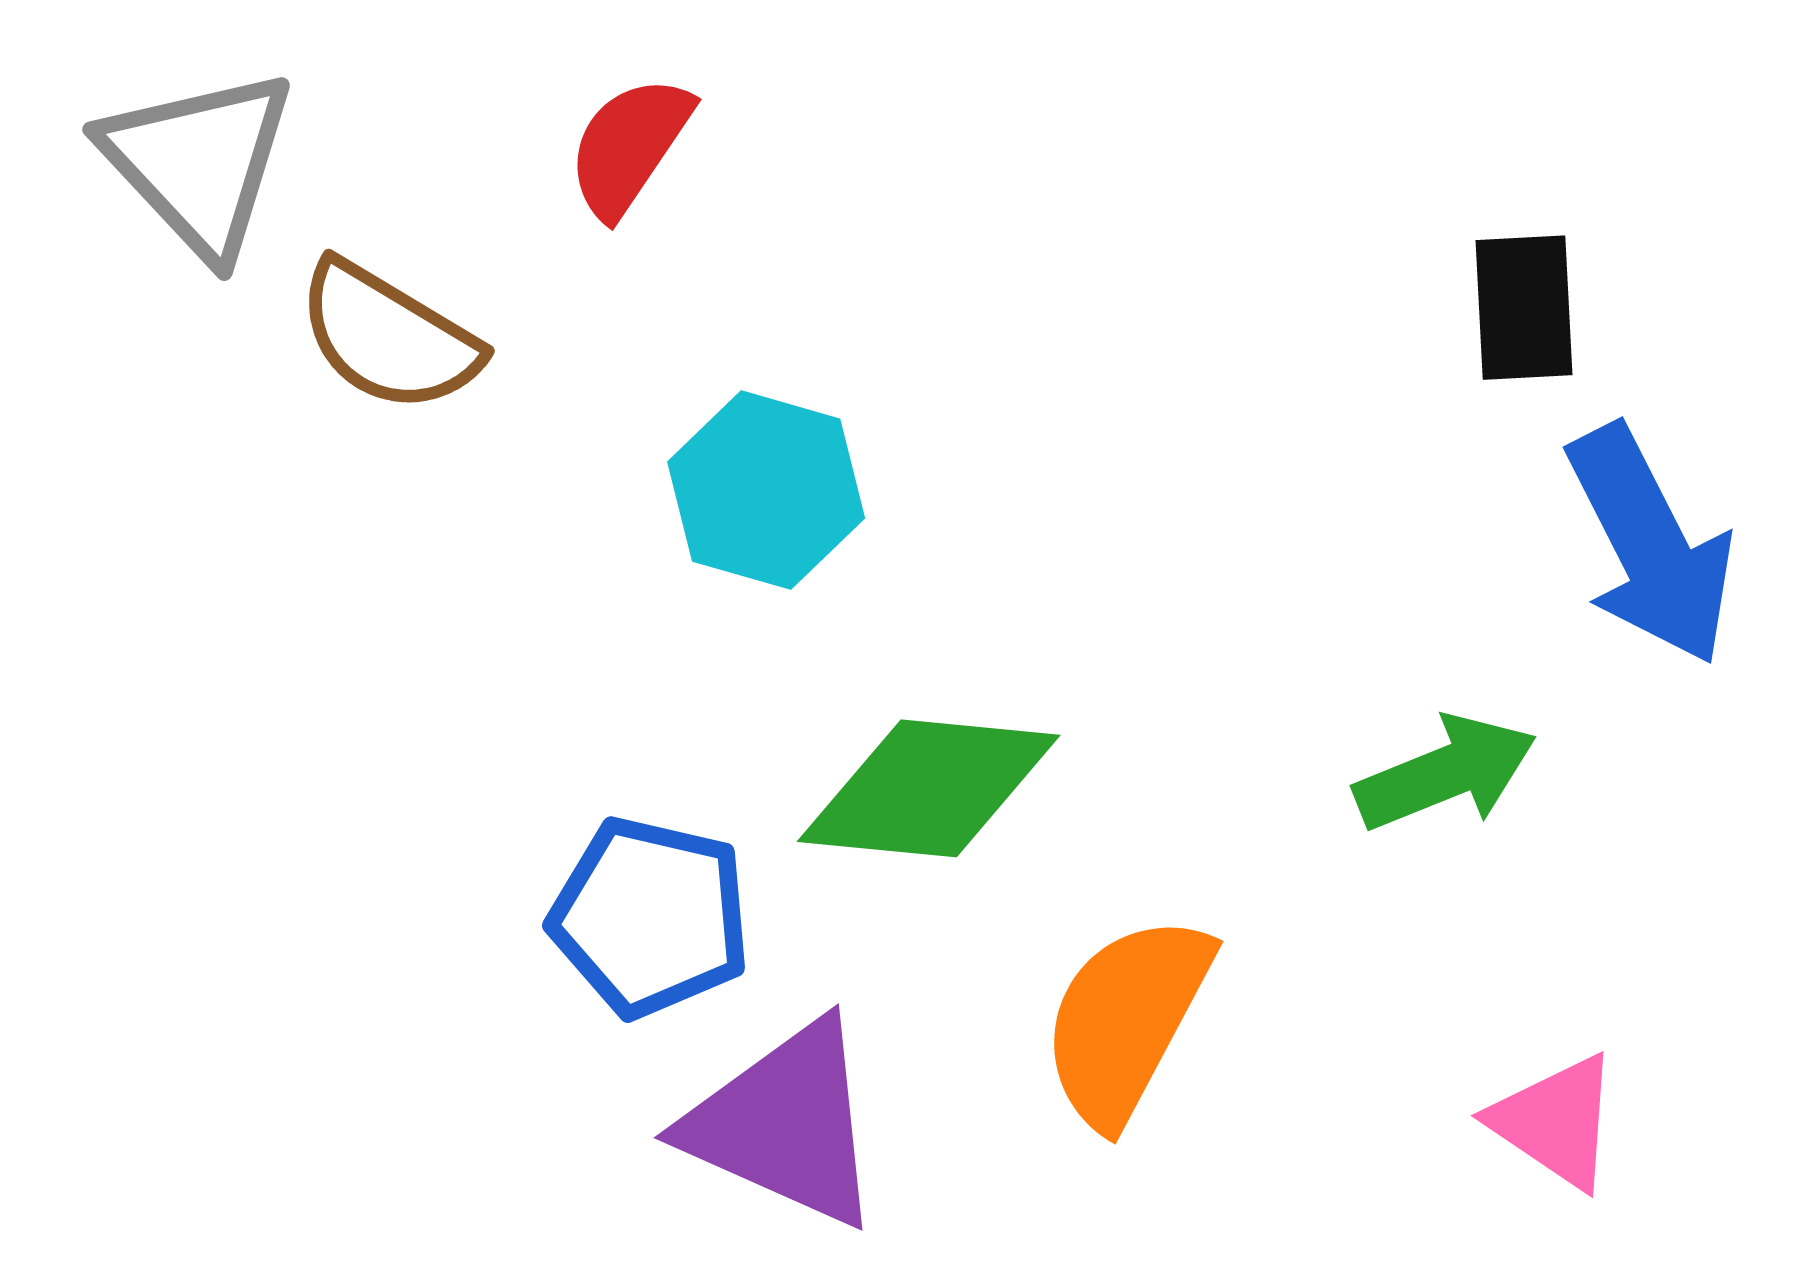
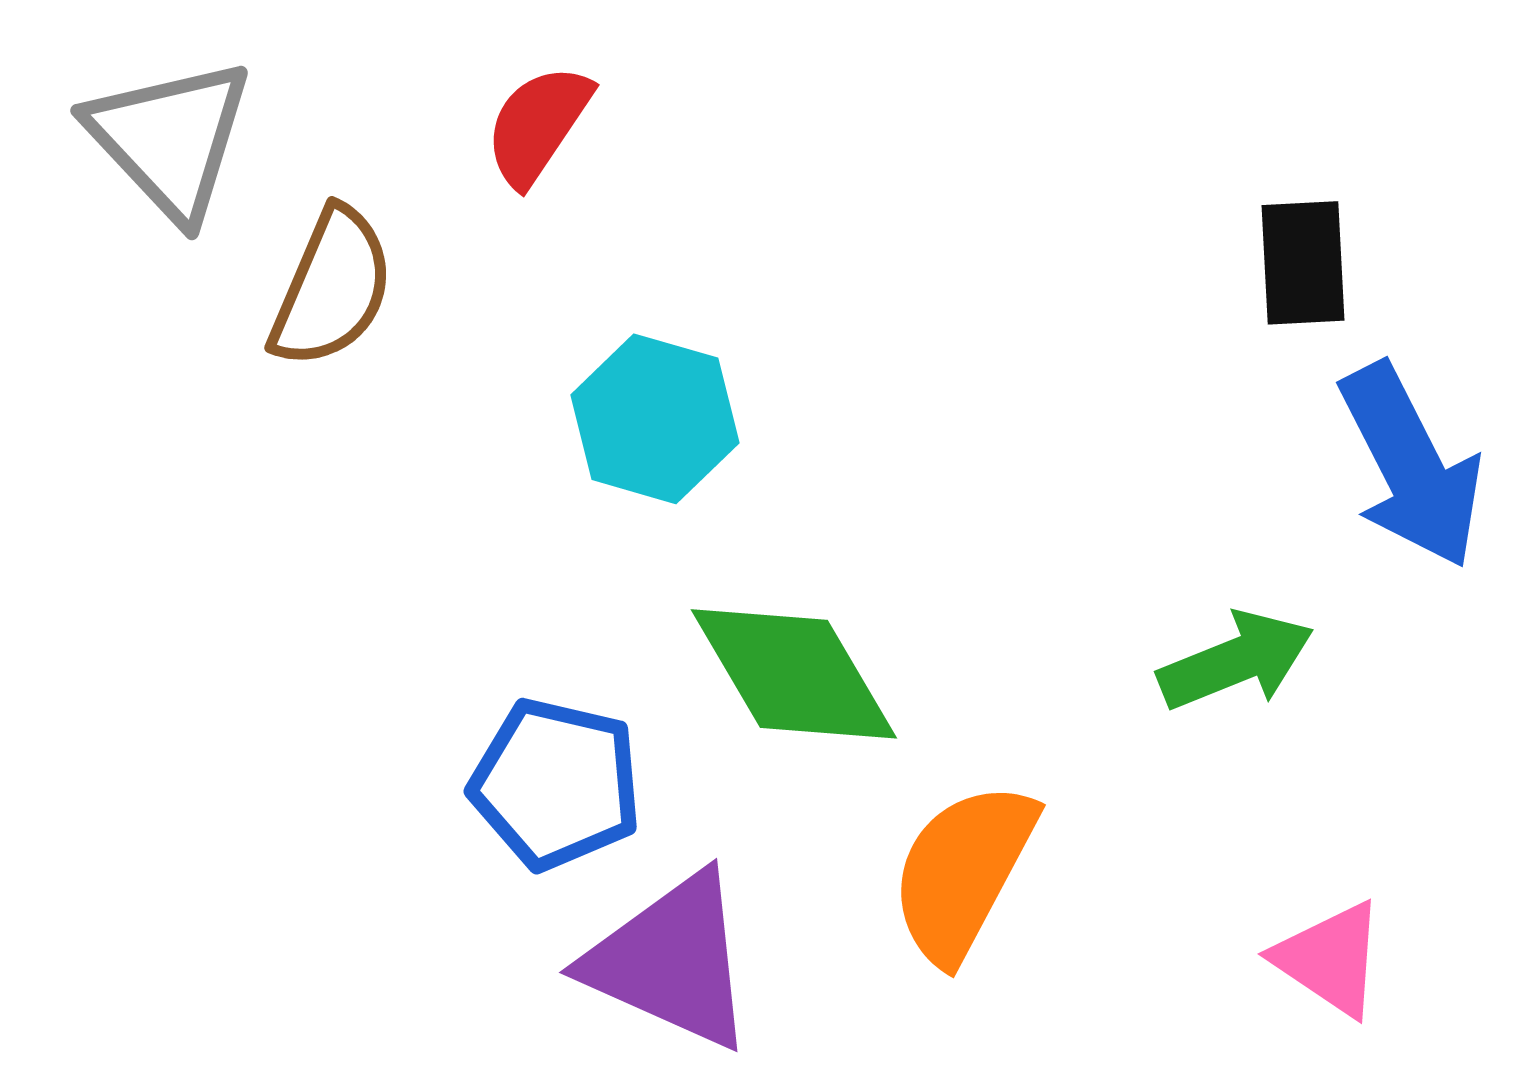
brown semicircle: (388, 337) -> (332, 288), turned -98
green diamond: (929, 788) -> (794, 674), turned 54

